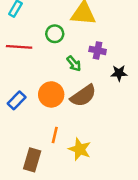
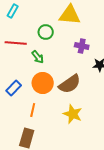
green arrow: (74, 64) -> (38, 57), moved
orange line: (55, 135) -> (33, 110), moved
yellow star: (80, 149) -> (73, 114), moved

